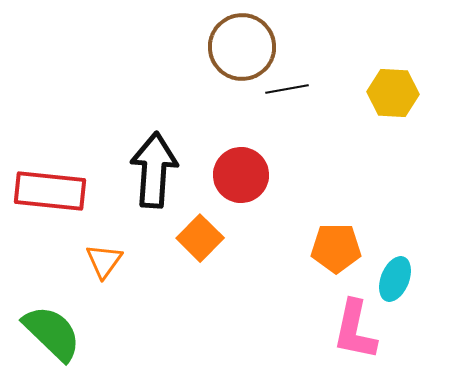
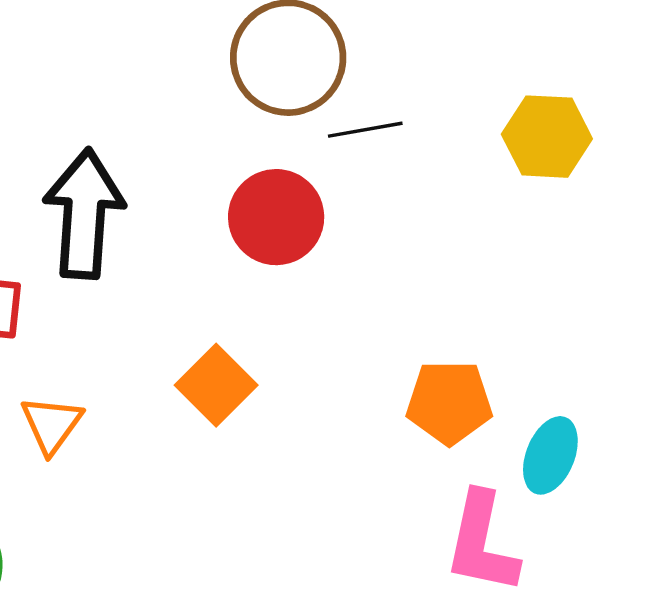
black arrow: (154, 170) -> (84, 214), moved
red circle: (241, 175) -> (276, 217), moved

